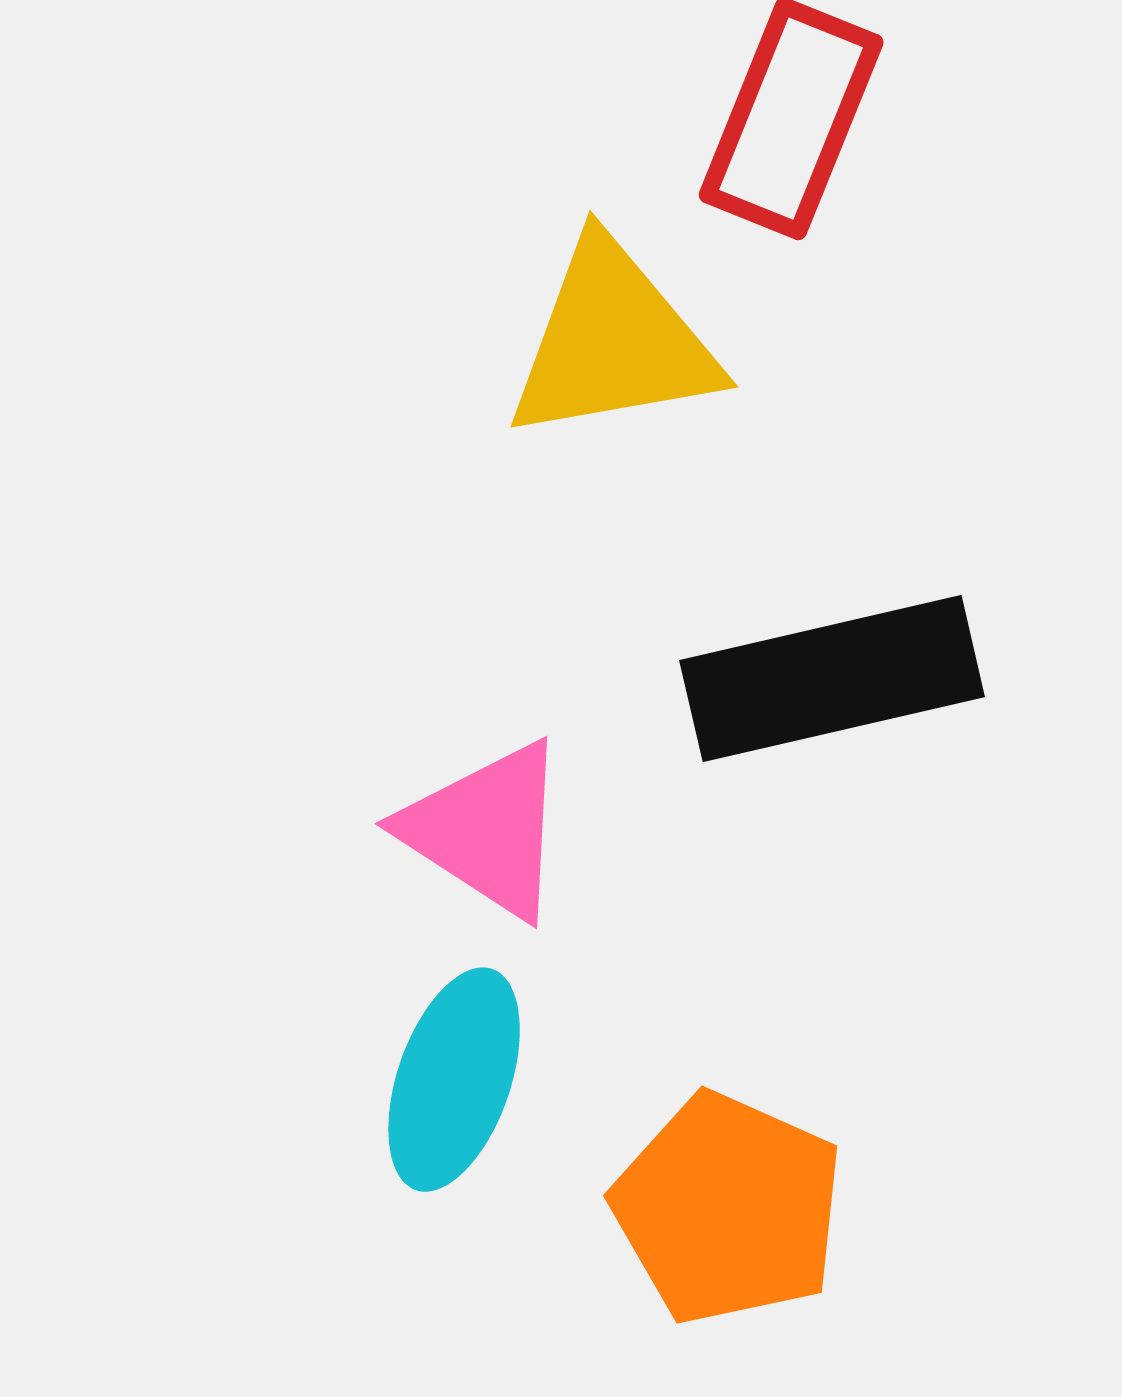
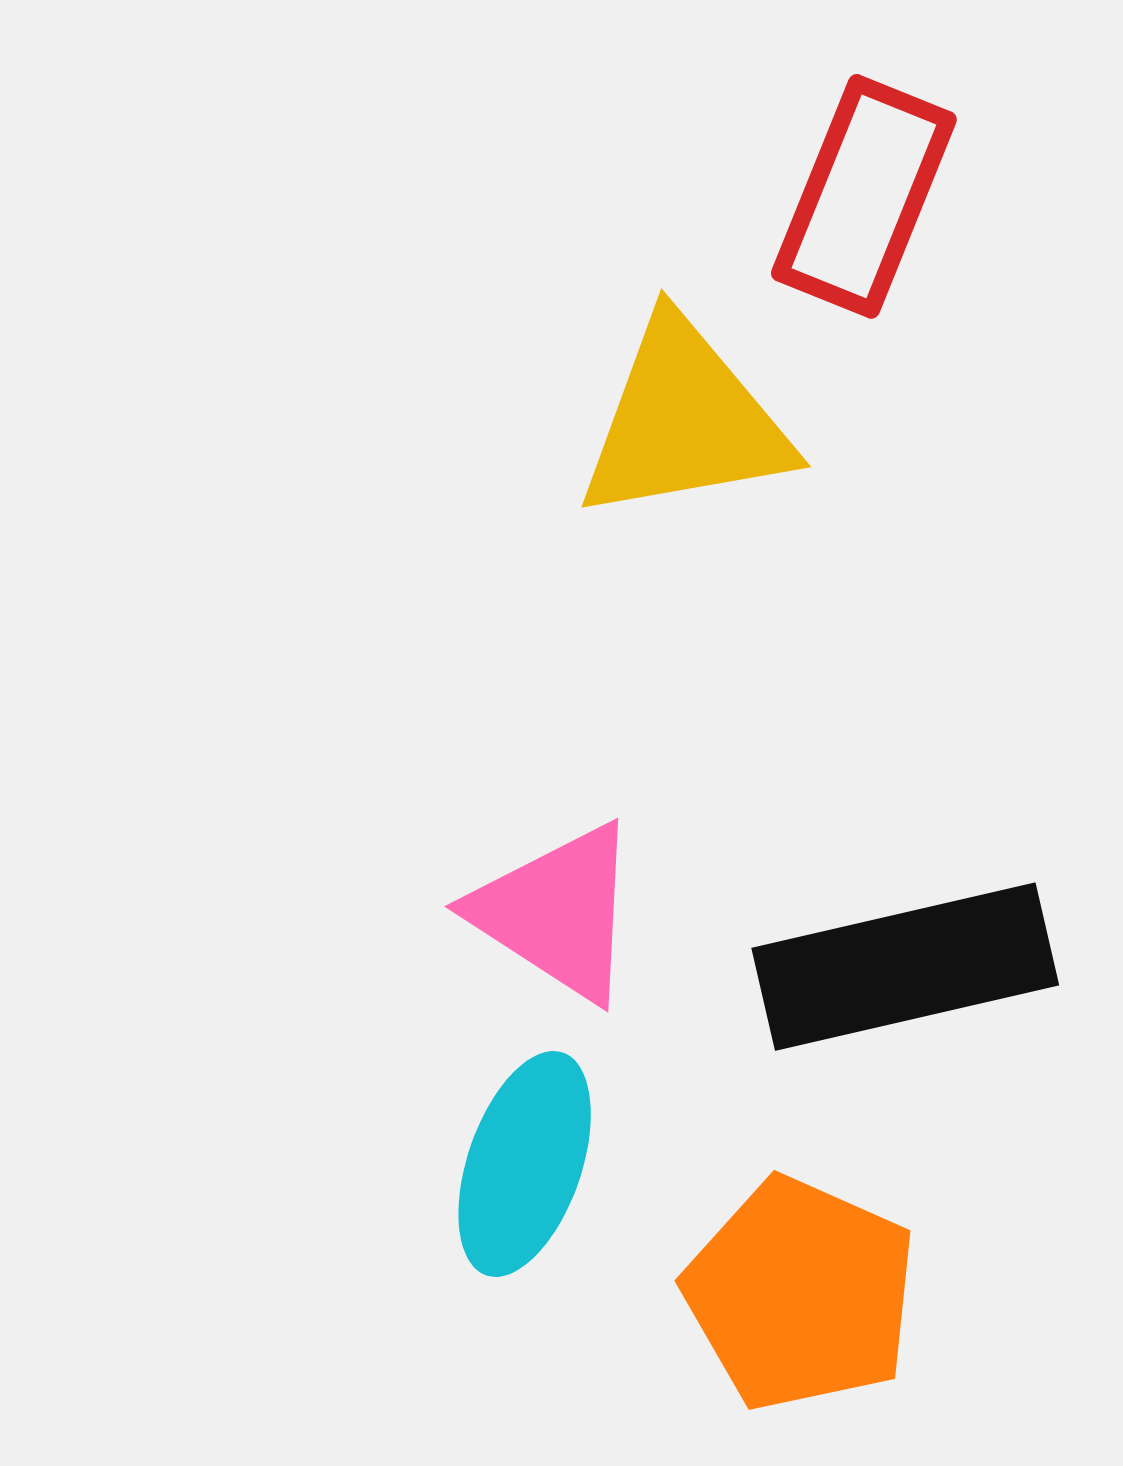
black rectangle: (832, 679) -> (905, 967), moved

